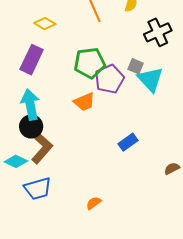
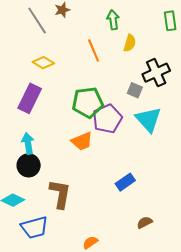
gray square: (136, 66) -> (135, 90), moved
cyan arrow: (30, 104) -> (28, 143), size x0.7
brown L-shape: (42, 149) -> (60, 194), moved, turned -32
brown semicircle: (172, 168) -> (145, 222), moved

